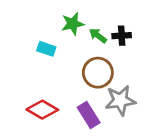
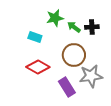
red diamond: (42, 110) -> (38, 67), moved

